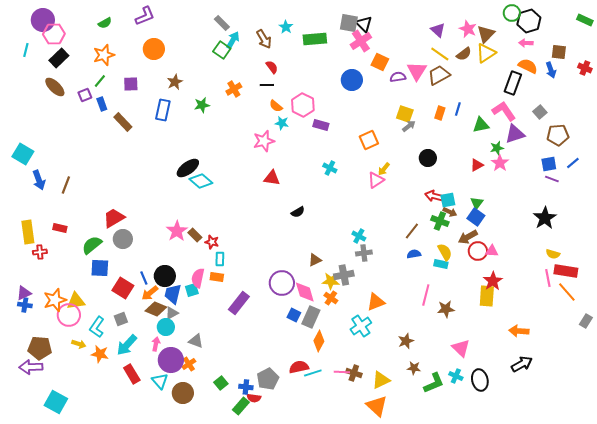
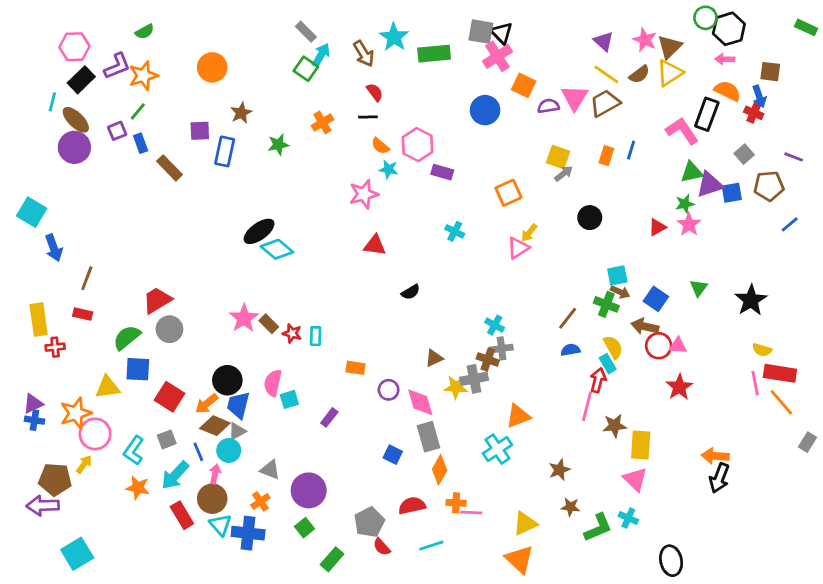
purple L-shape: (145, 16) -> (117, 66), moved
purple circle: (43, 20) -> (74, 147), moved
cyan star: (286, 27) -> (394, 37), size x1.5
cyan line: (26, 50) -> (52, 102), moved
red cross: (585, 68) -> (754, 113), moved
purple square: (131, 84) -> (200, 131), moved
pink L-shape: (504, 111) -> (682, 131), moved
green triangle: (481, 125) -> (692, 172), moved
blue square: (549, 164) -> (732, 193), moved
purple line: (552, 179) -> (794, 157), moved
brown line: (66, 185) -> (87, 278), moved
red arrow: (434, 196) -> (598, 380), moved, turned 90
green triangle: (477, 203) -> (699, 288), moved
brown arrow: (468, 237) -> (645, 326), turned 42
cyan rectangle: (220, 259) -> (316, 336), moved
cyan rectangle: (441, 264) -> (608, 364), turned 48
orange rectangle: (217, 277) -> (356, 368), moved
blue line: (144, 278) -> (198, 452), moved
purple circle: (282, 283) -> (389, 390), size x0.6
cyan square: (192, 290) -> (289, 399), moved
yellow rectangle: (487, 296) -> (641, 445), moved
orange cross: (331, 298) -> (456, 503), moved, turned -32
yellow triangle: (76, 301) -> (107, 387), moved
purple rectangle: (239, 303) -> (329, 417), size x0.6
blue square: (294, 315) -> (393, 455), moved
gray rectangle: (311, 317) -> (429, 437), turned -40
yellow arrow: (79, 344) -> (84, 464), moved, turned -72
purple circle: (171, 360) -> (309, 490), moved
black arrow: (522, 364) -> (719, 478), moved, turned 140
cyan line: (313, 373) -> (431, 546), moved
brown cross: (354, 373) -> (488, 360), moved
black ellipse: (480, 380) -> (671, 561), moved
blue cross: (246, 387) -> (248, 533), moved, size x1.6
brown circle: (183, 393) -> (212, 499), moved
red semicircle: (254, 398) -> (382, 547), moved, turned 40
cyan square: (56, 402) -> (77, 554), turned 30

